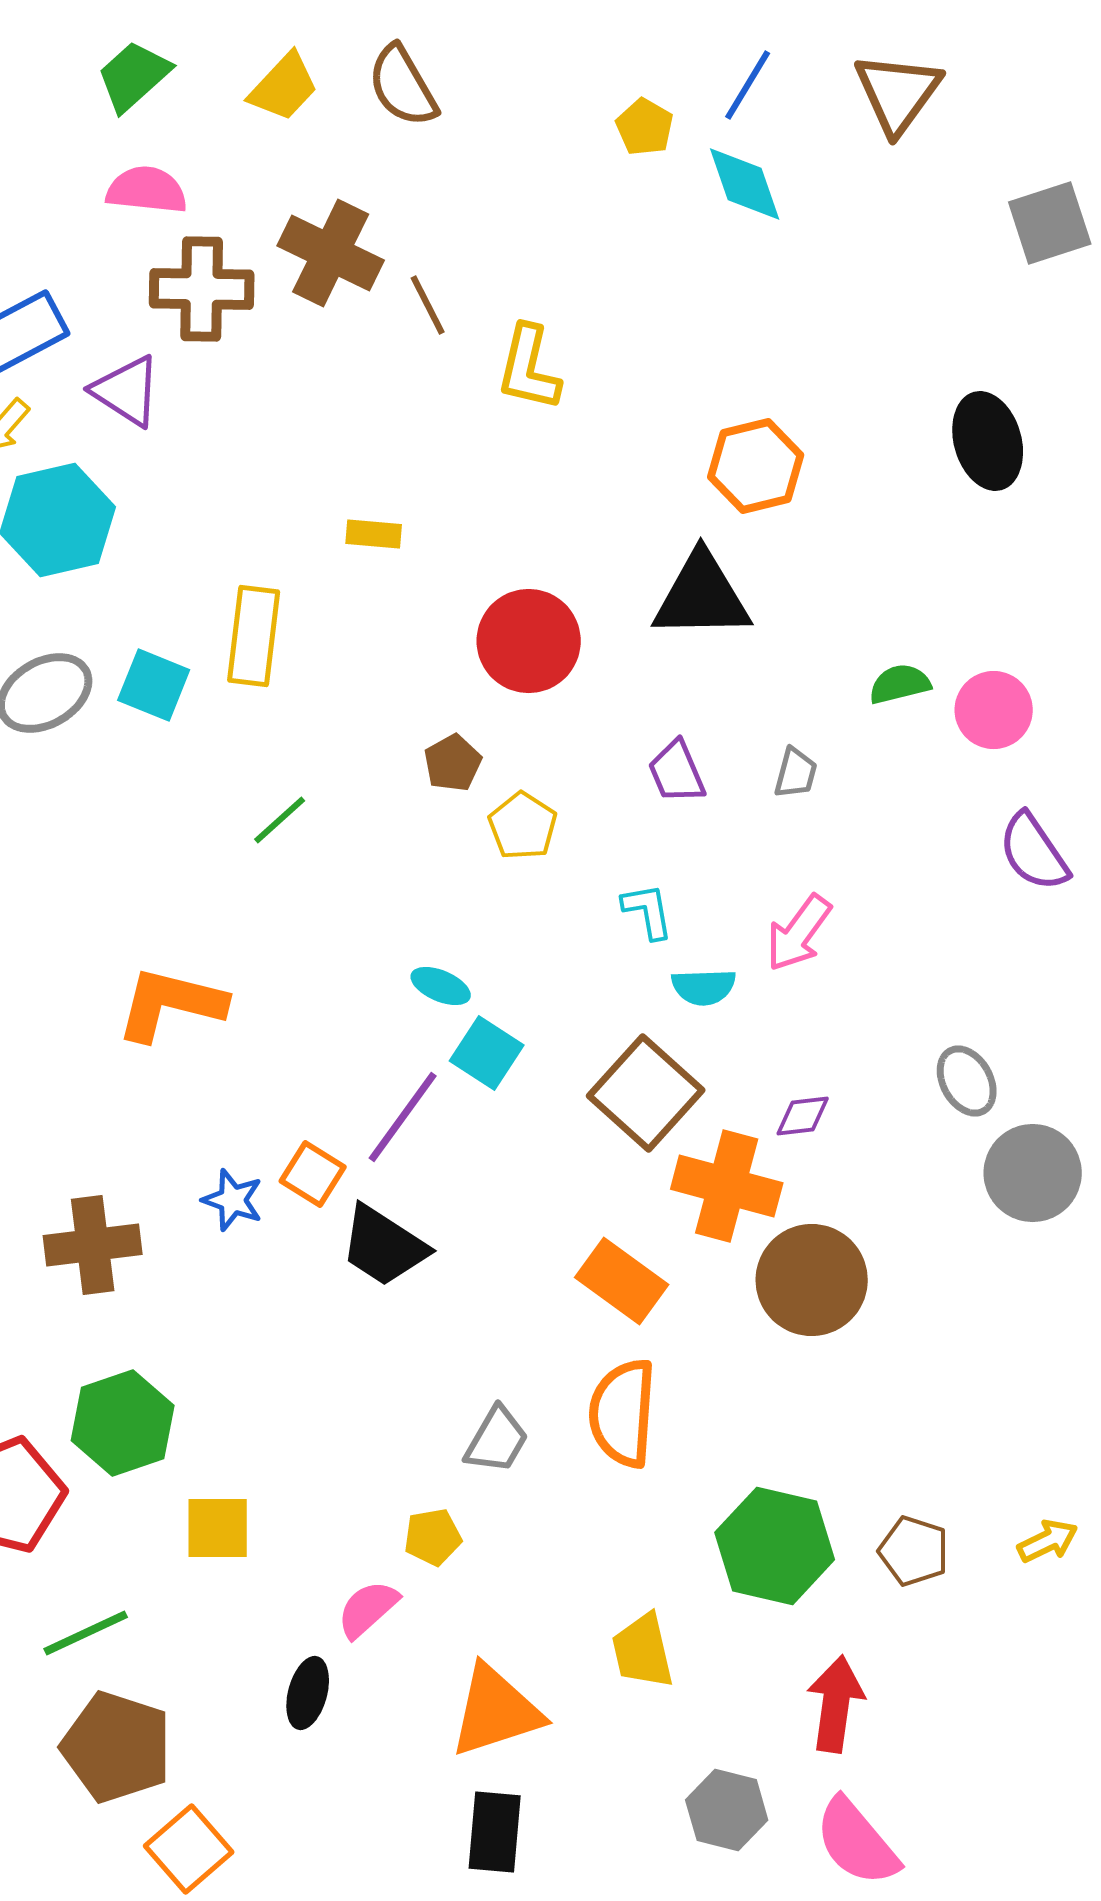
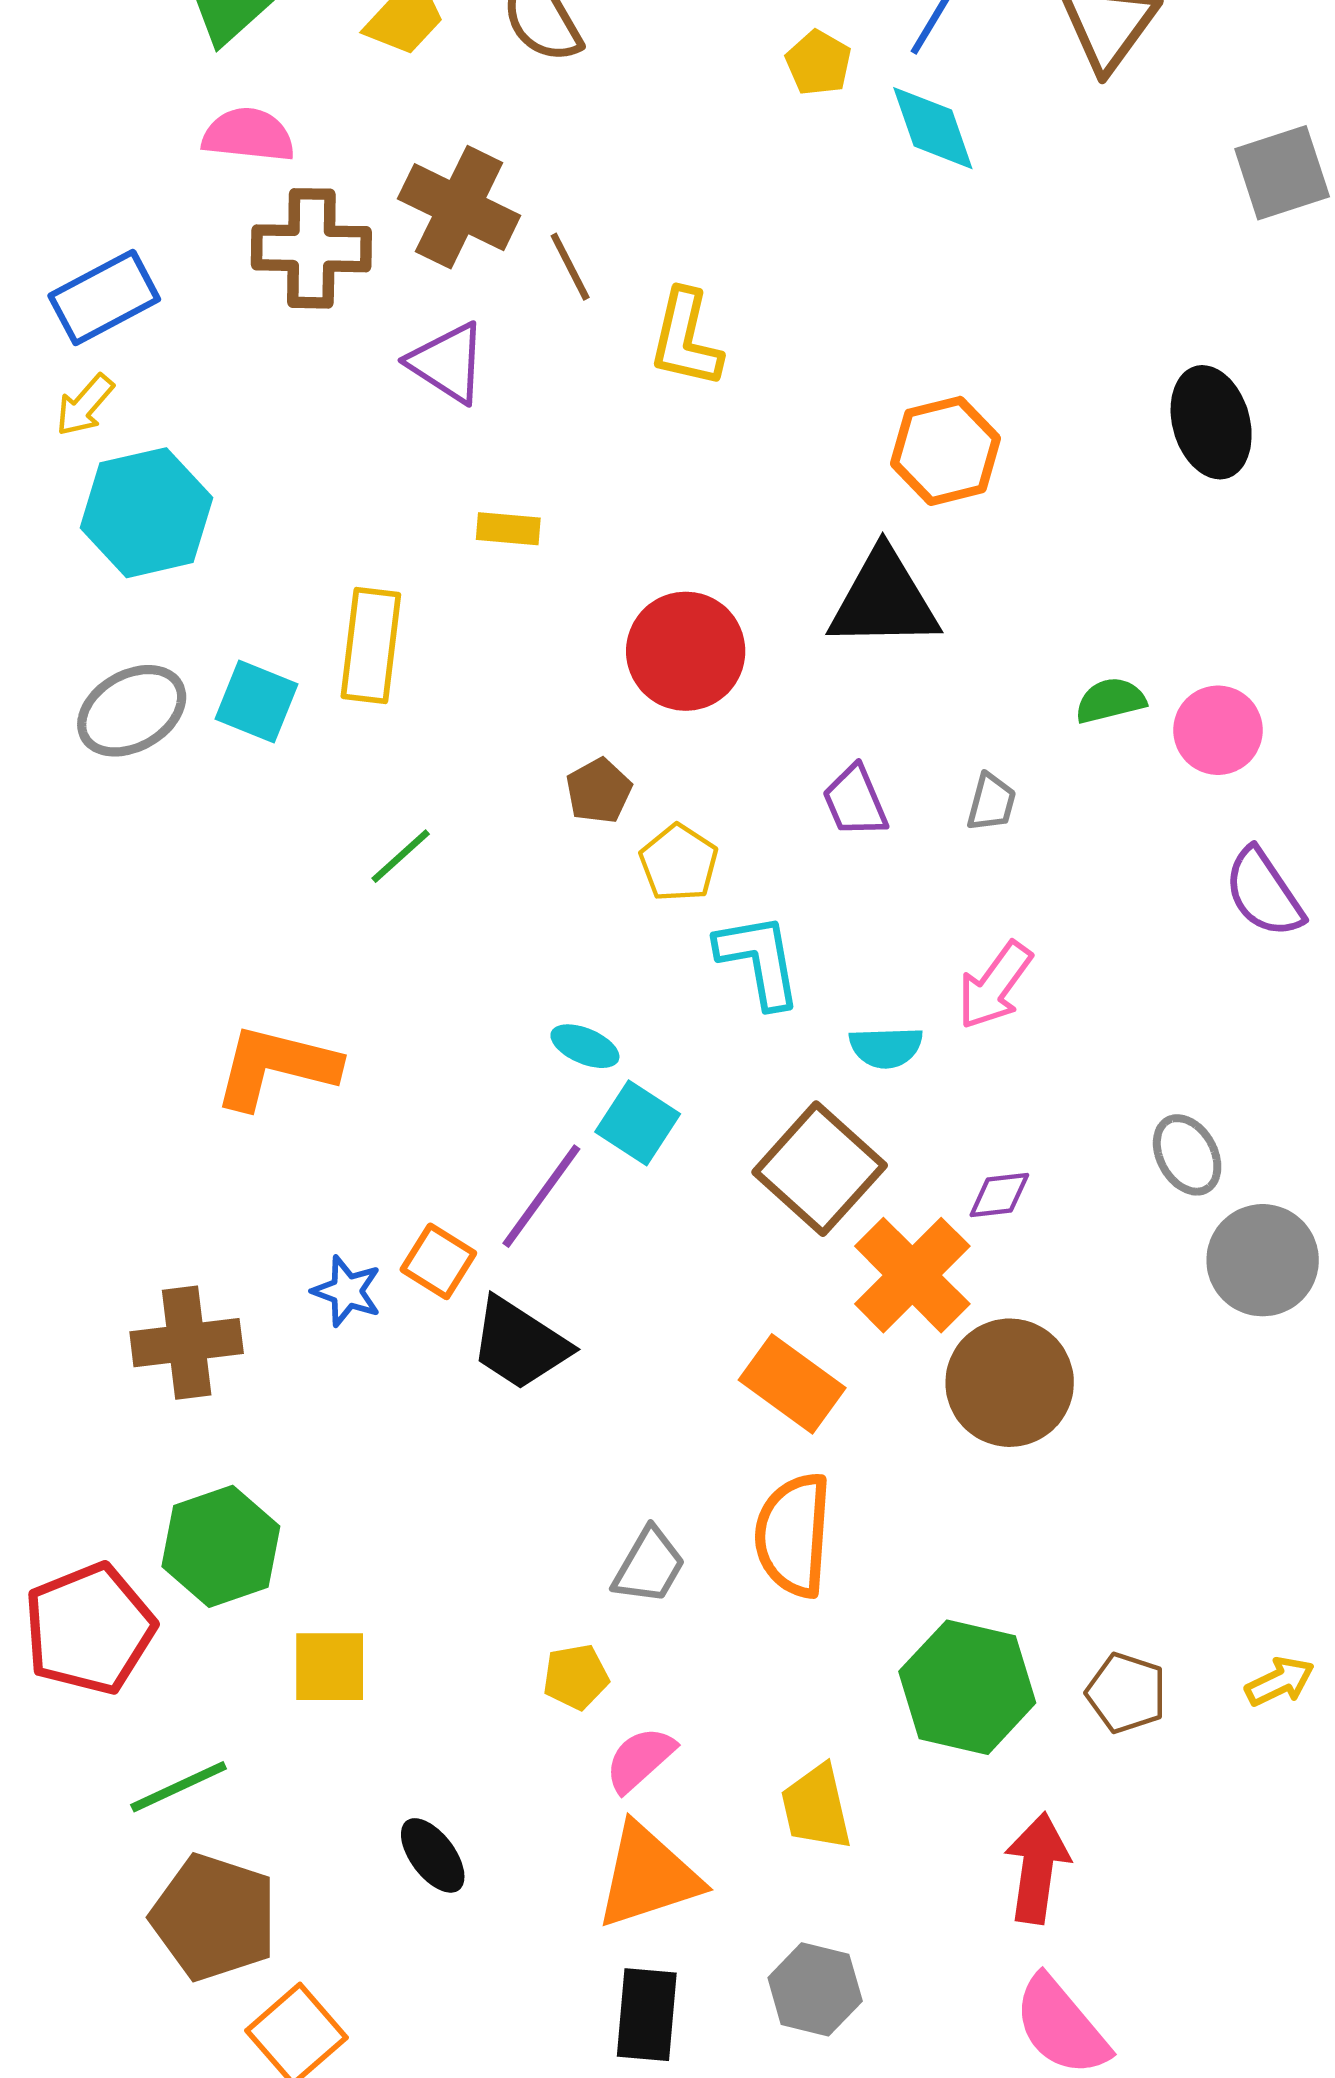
purple triangle: (127, 391) -> (448, 363), moved
cyan L-shape: (648, 911) -> (759, 960), moved, size x1.5
orange cross: (727, 1186) -> (912, 1275), turned 30
pink semicircle: (368, 1609) -> (640, 1759), moved
black ellipse: (308, 1693) -> (433, 1855), turned -52
gray hexagon: (727, 1810) -> (815, 1989), moved

